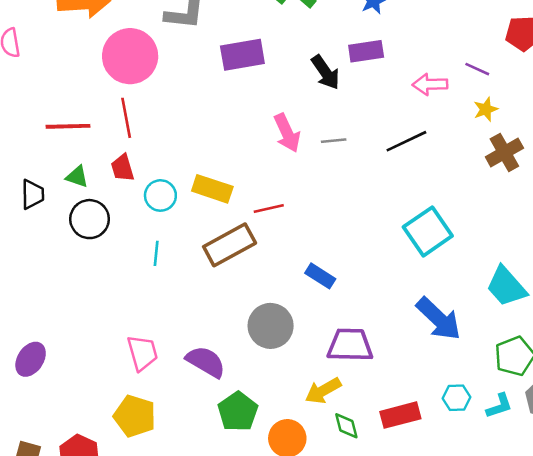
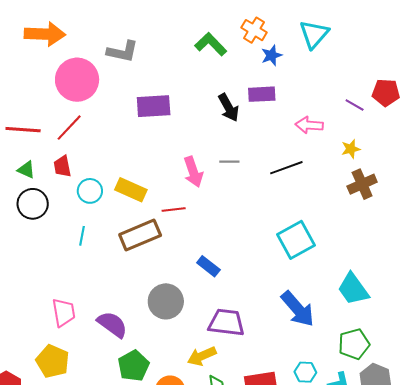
purple rectangle: (242, 55) -> (154, 106), moved
purple line: (477, 69) -> (355, 105), moved
red line: (126, 118) -> (69, 128), turned 48
pink arrow: (287, 133) -> (193, 172), moved

